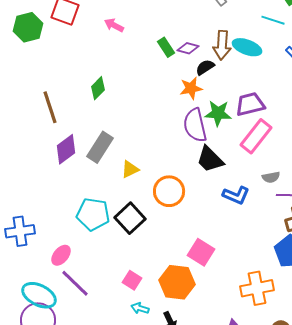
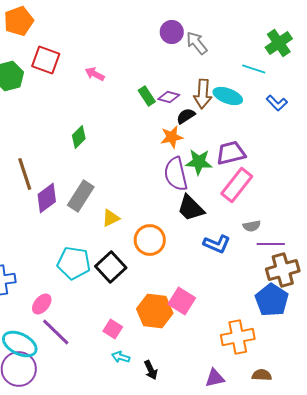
brown line: (50, 107) -> (25, 174), moved
orange hexagon: (177, 282) -> (155, 311), moved

